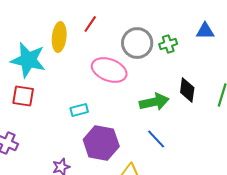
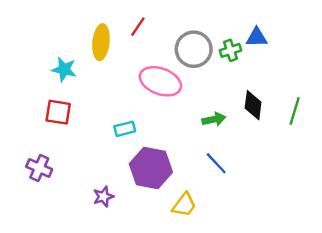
blue triangle: (205, 31) -> (257, 37), moved
cyan star: (28, 60) -> (64, 69), size x0.6
green arrow: (154, 102) -> (214, 119), size x0.7

